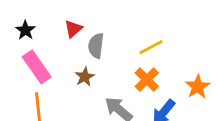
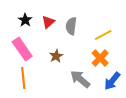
black star: (25, 30) -> (25, 20), moved
gray semicircle: (96, 46) -> (71, 26), moved

